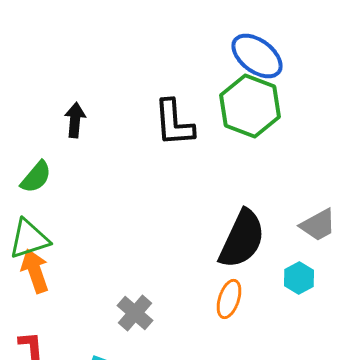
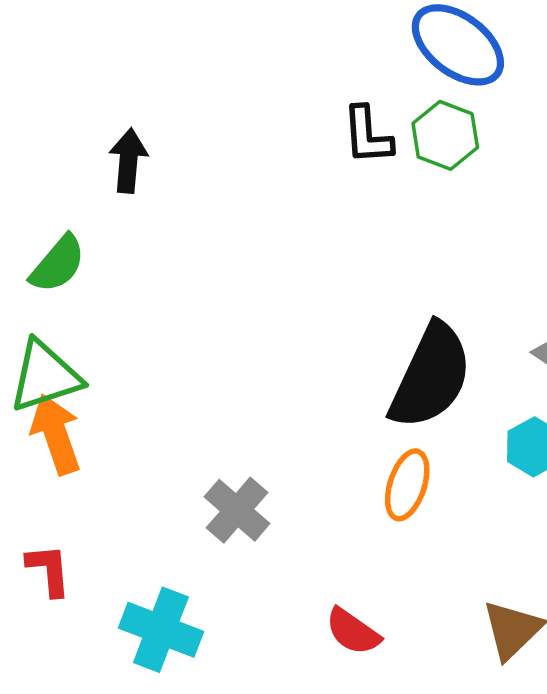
green hexagon: (250, 106) -> (445, 135), size x0.6
black L-shape: (174, 123) -> (367, 135), moved, size x0.7

